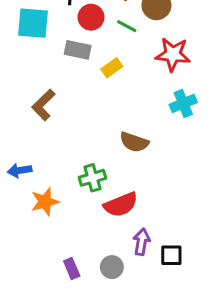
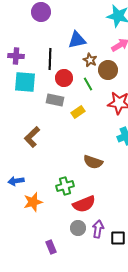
green line: (127, 26) -> (88, 84), turned 32
gray circle: (112, 267) -> (78, 228), moved

